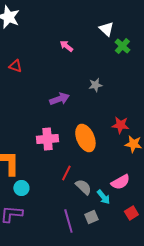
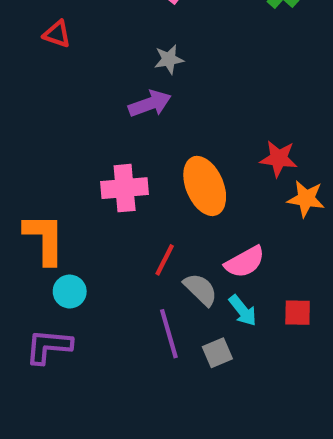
gray star: (95, 85) -> (169, 59), moved
pink semicircle: (120, 182) -> (245, 262), moved
red square: (131, 213) -> (298, 313), moved, turned 32
purple line: (68, 221) -> (169, 334), moved

